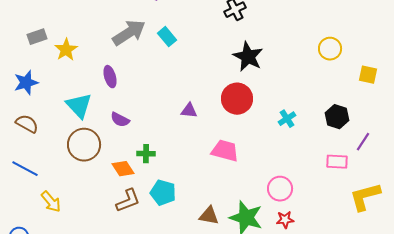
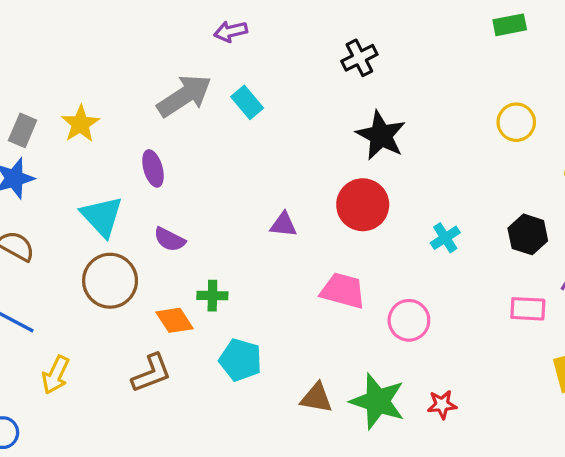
gray rectangle: (37, 37) -> (23, 130), moved, turned -48
pink circle: (280, 189) -> (409, 320), moved
brown L-shape: (128, 201) -> (151, 373), moved
yellow arrow: (51, 202) -> (56, 375), turned 65

